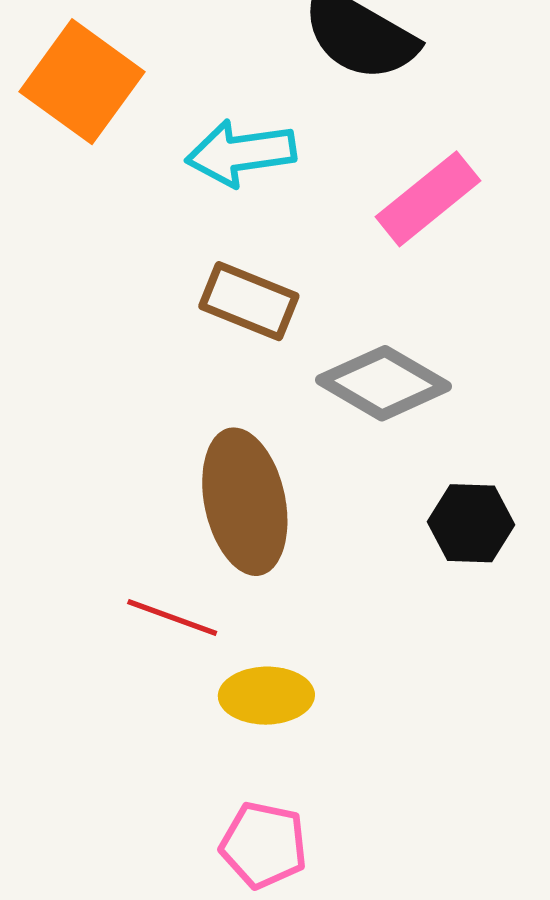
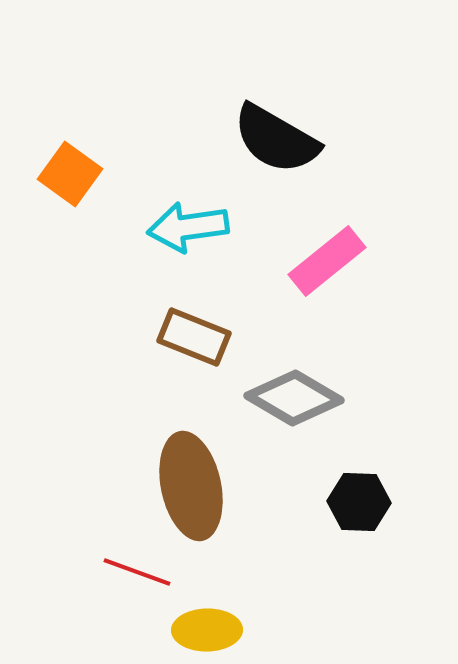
orange square: (82, 82) -> (70, 174), size x0.7

